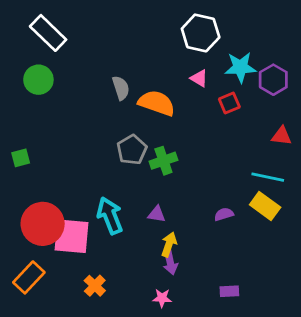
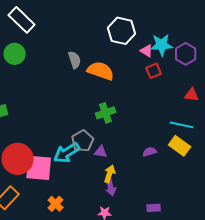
white hexagon: (201, 33) -> (122, 31), moved
pink triangle: (199, 78) -> (147, 51), moved
gray pentagon: (132, 150) -> (83, 141), moved
cyan arrow: (110, 216) -> (67, 153), turned -100

